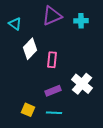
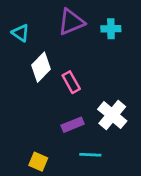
pink rectangle: (52, 60) -> (71, 82), turned -35
yellow square: (28, 110) -> (38, 162), moved
cyan line: (54, 113) -> (90, 155), moved

